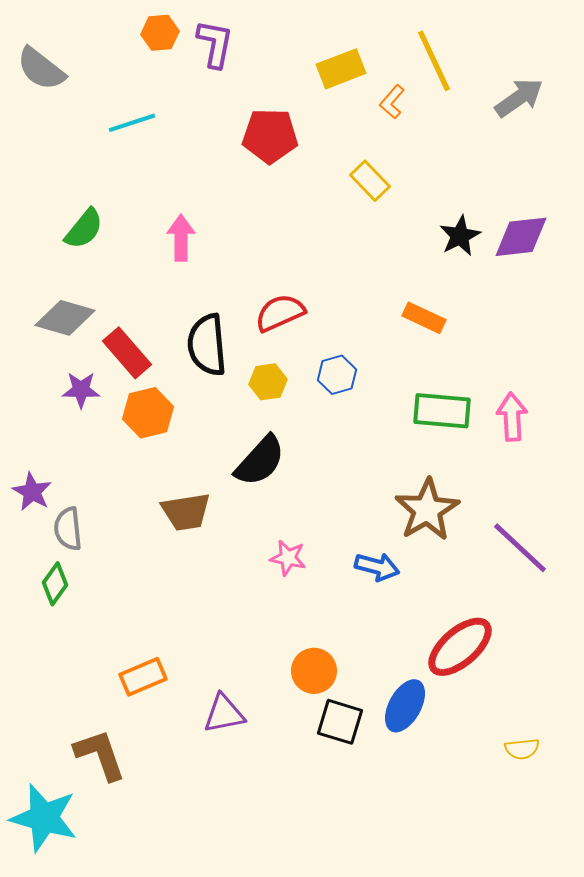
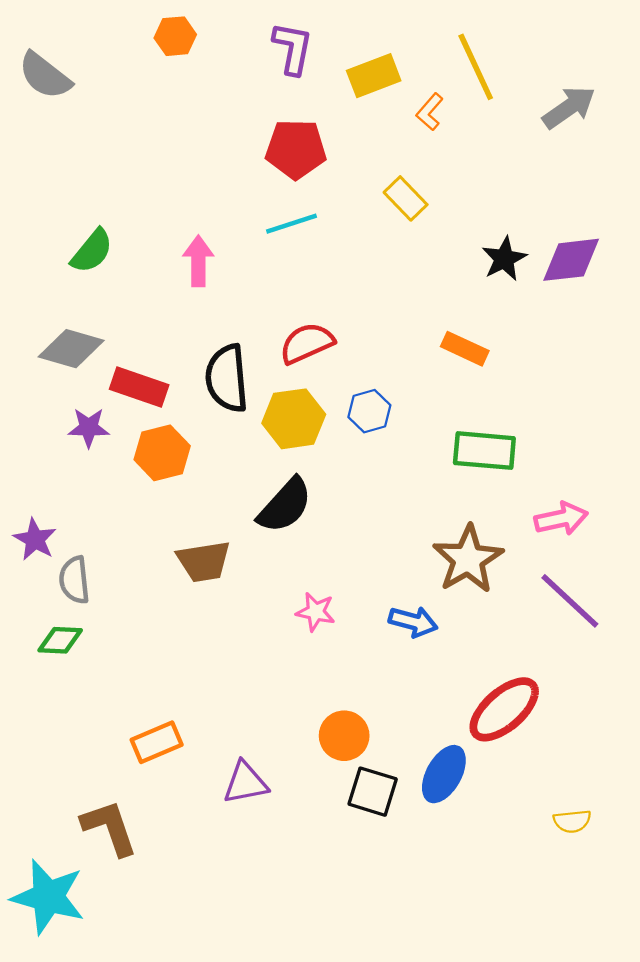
purple L-shape: (215, 44) -> (293, 48), moved
cyan line: (132, 123) -> (291, 224), moved
red rectangle: (127, 353) -> (139, 387), turned -30
yellow hexagon: (268, 382) -> (294, 419), size x1.5
pink arrow: (512, 417) -> (561, 519), moved, turned 81
green diamond: (55, 584) -> (60, 640), turned 57

